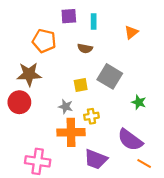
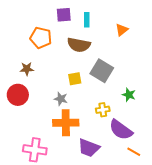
brown semicircle: (85, 48) -> (79, 45), size x1.6
brown star: (29, 74) -> (27, 69), size x0.6
yellow cross: (91, 116) -> (103, 110), moved

